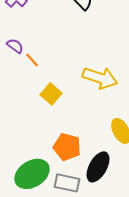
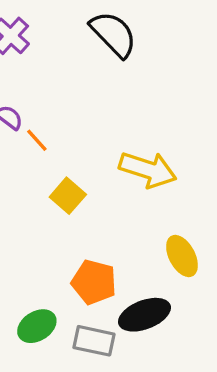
black ellipse: (98, 167) -> (144, 315), turned 40
green ellipse: (32, 174) -> (37, 326), size x0.7

